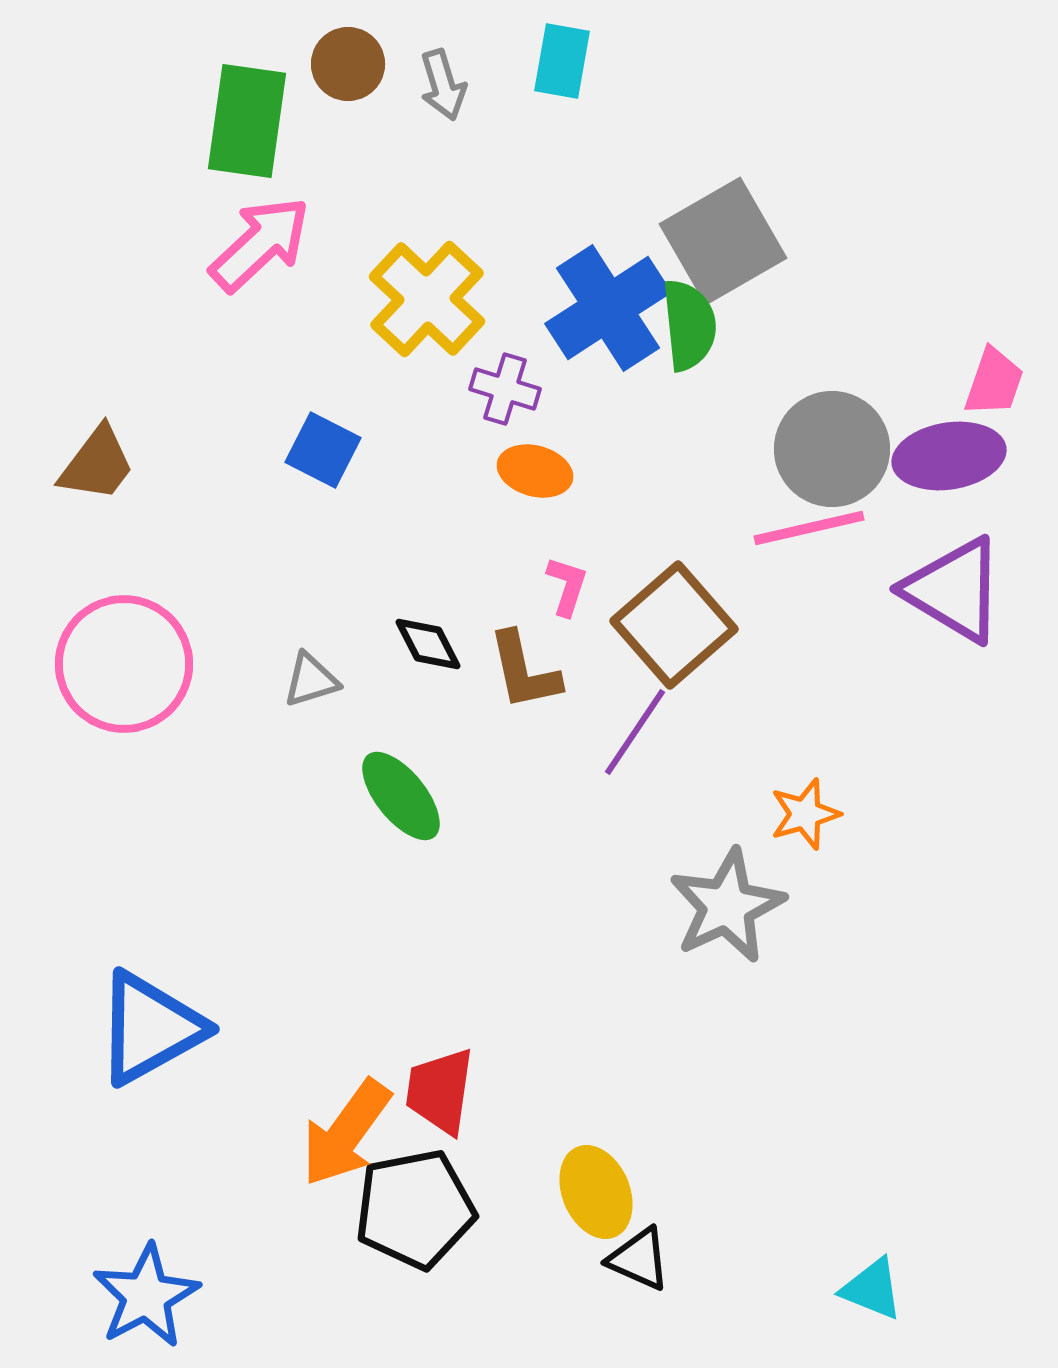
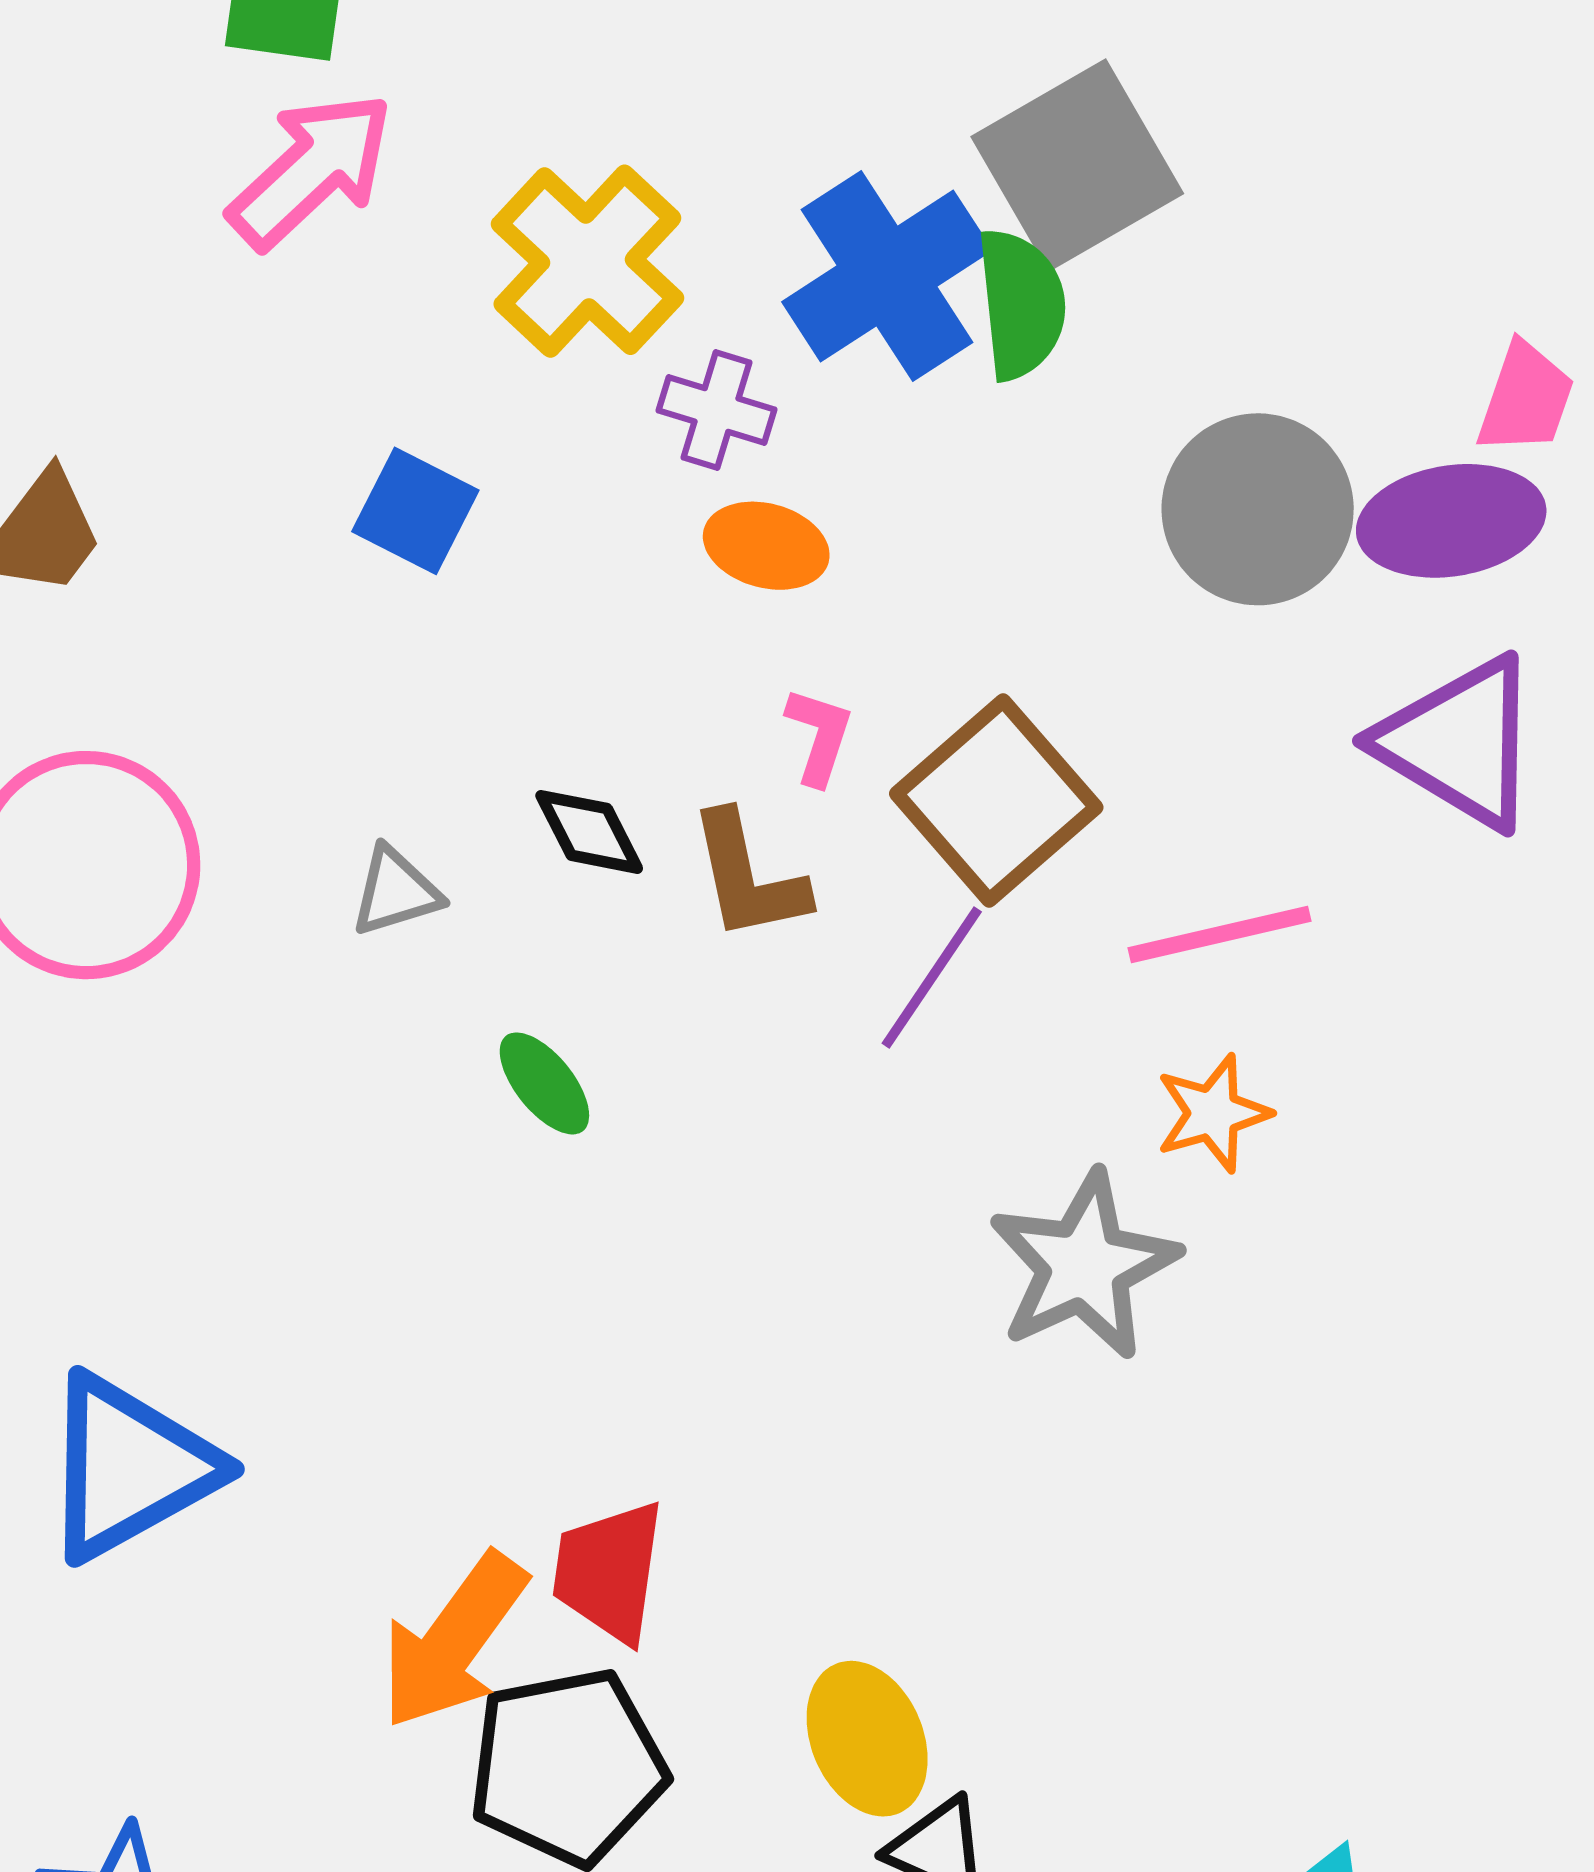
pink line: (809, 528) -> (1220, 935), moved
green ellipse: (401, 796) -> (544, 1083), size x0.7

